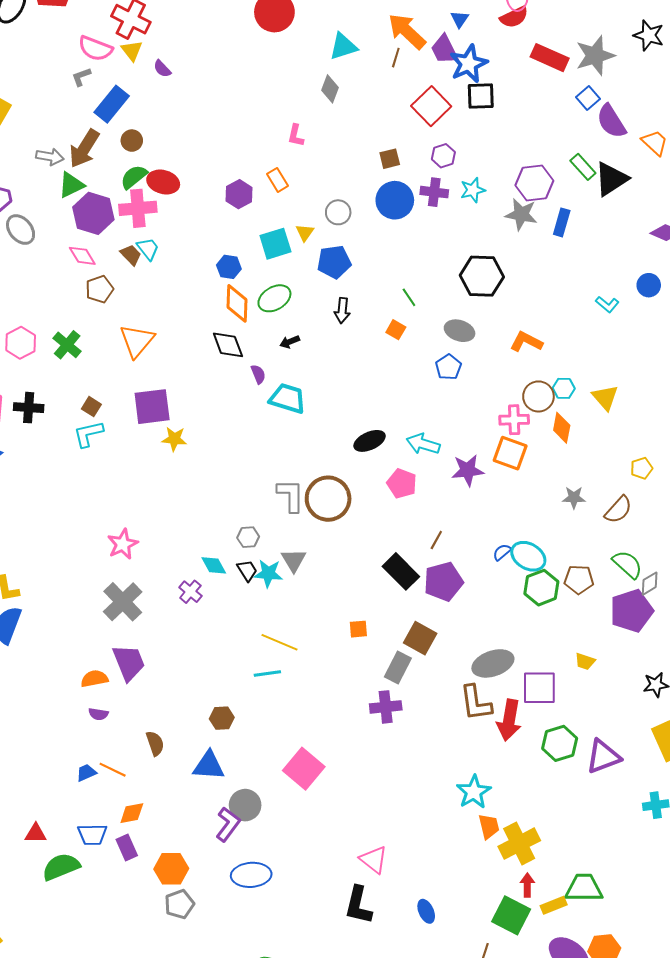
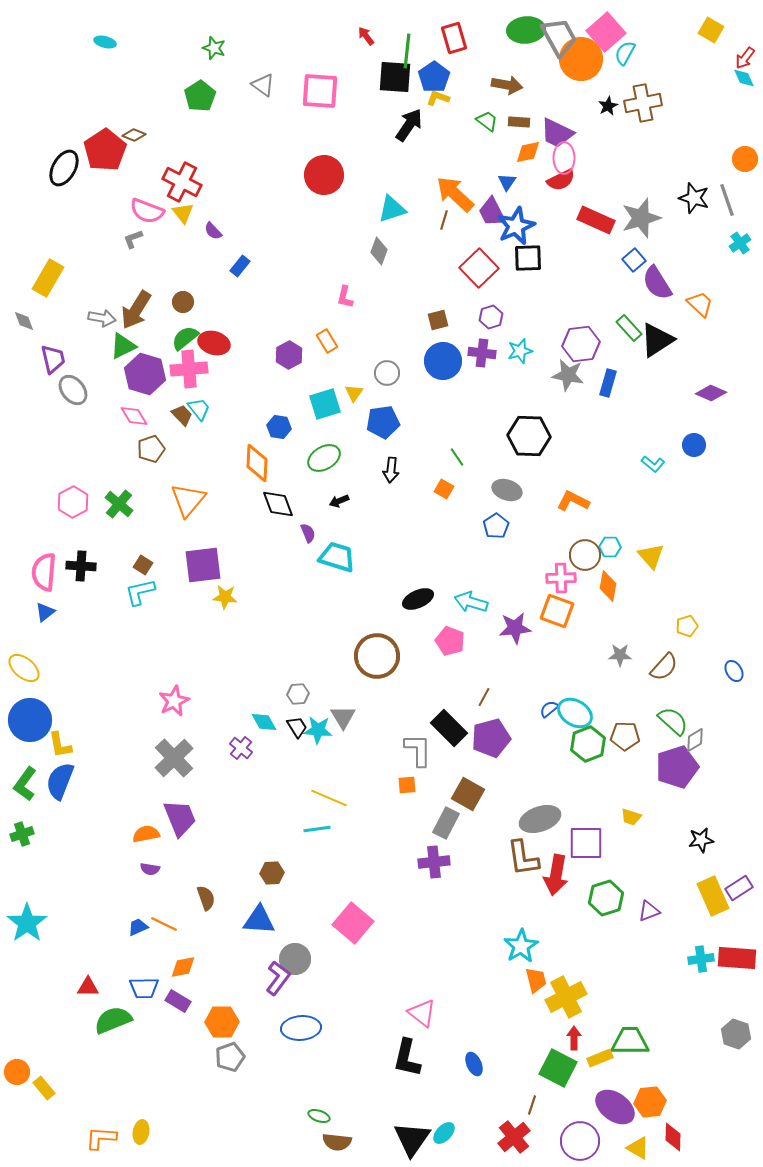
blue rectangle: (112, 104) -> (240, 266), moved, size x0.6
orange diamond: (237, 303) -> (257, 463), moved
gray L-shape: (291, 496) -> (418, 750), moved
purple triangle: (603, 757) -> (649, 911), size x0.6
purple rectangle: (127, 848) -> (178, 1001), turned -35

